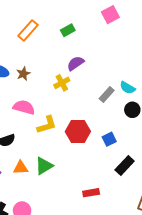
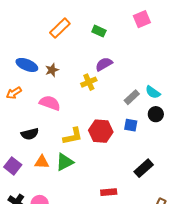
green rectangle: (68, 30) -> (99, 31), turned 48
yellow L-shape: (47, 125) -> (73, 136), moved
blue square: (109, 139) -> (131, 125), moved, turned 32

